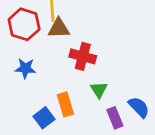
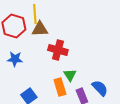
orange rectangle: (65, 104) -> (60, 87), moved

